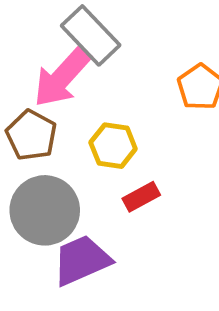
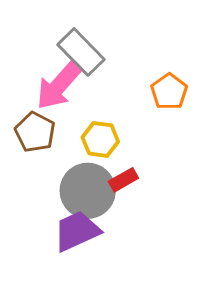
gray circle: (45, 210) -> (88, 191), moved

